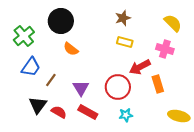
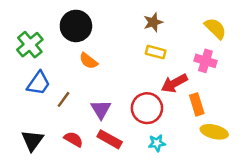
black triangle: (38, 105) -> (32, 141), moved
yellow ellipse: (179, 116) -> (214, 132), moved

